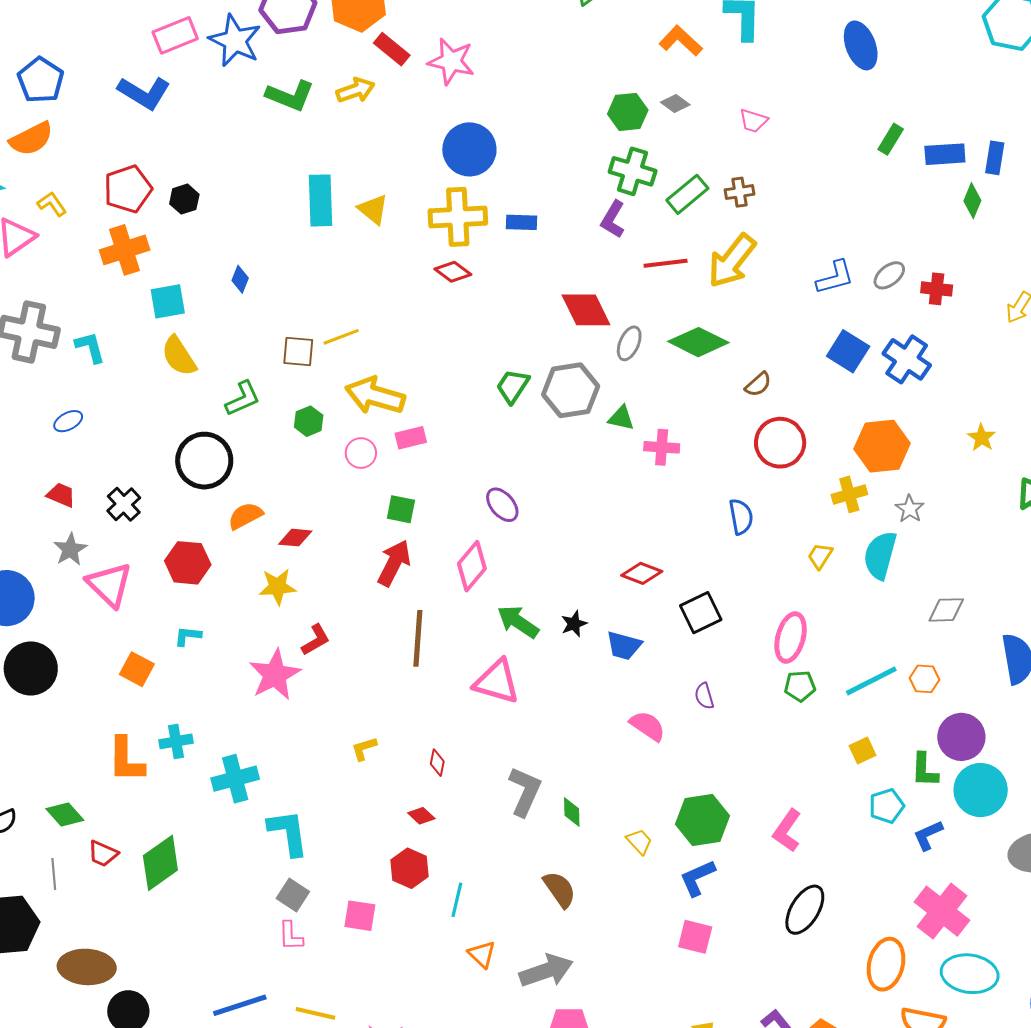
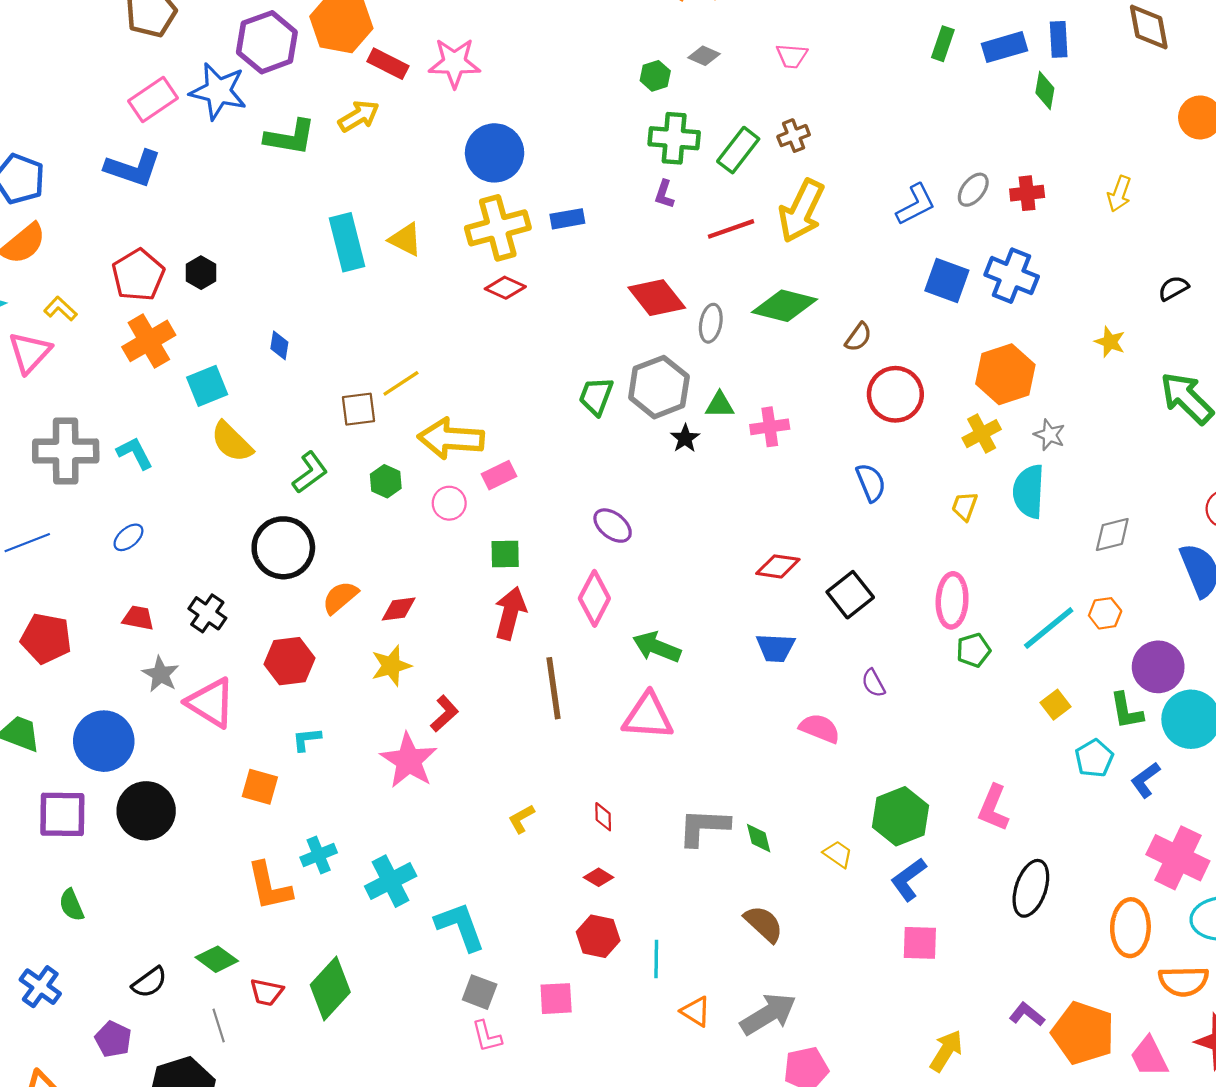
green hexagon: (628, 112) -> (655, 76), size x0.7
purple L-shape: (613, 219) -> (664, 194), size x0.7
black star: (574, 624) -> (685, 438), moved
gray L-shape: (525, 791) -> (704, 827), turned -99

